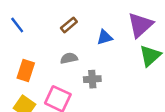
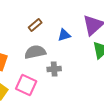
gray semicircle: (69, 58) -> (35, 52), size x1.5

